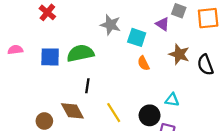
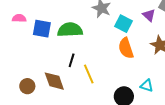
pink semicircle: (15, 50) -> (19, 18), moved
orange semicircle: (143, 63) -> (126, 48), size x1.5
yellow line: (114, 113) -> (89, 74), moved

